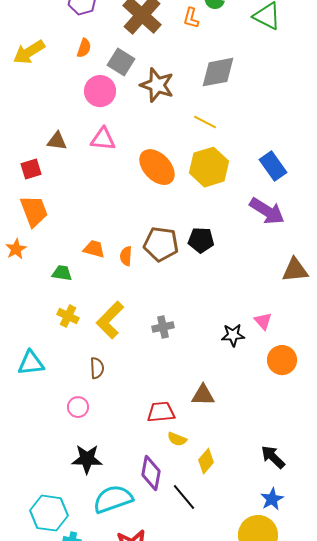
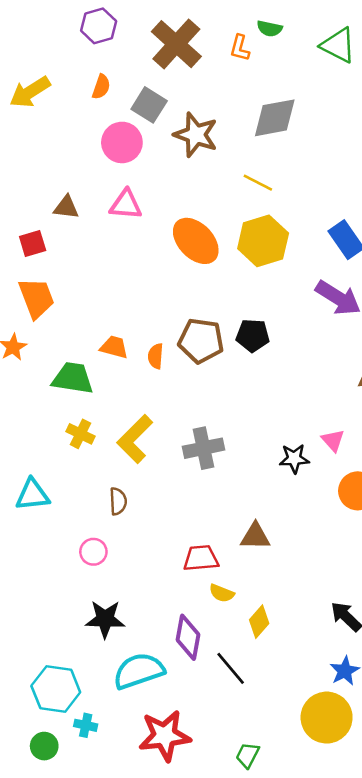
green trapezoid: (62, 273) -> (73, 378), size x1.6
gray cross: (163, 327) -> (204, 448), size x1.4

